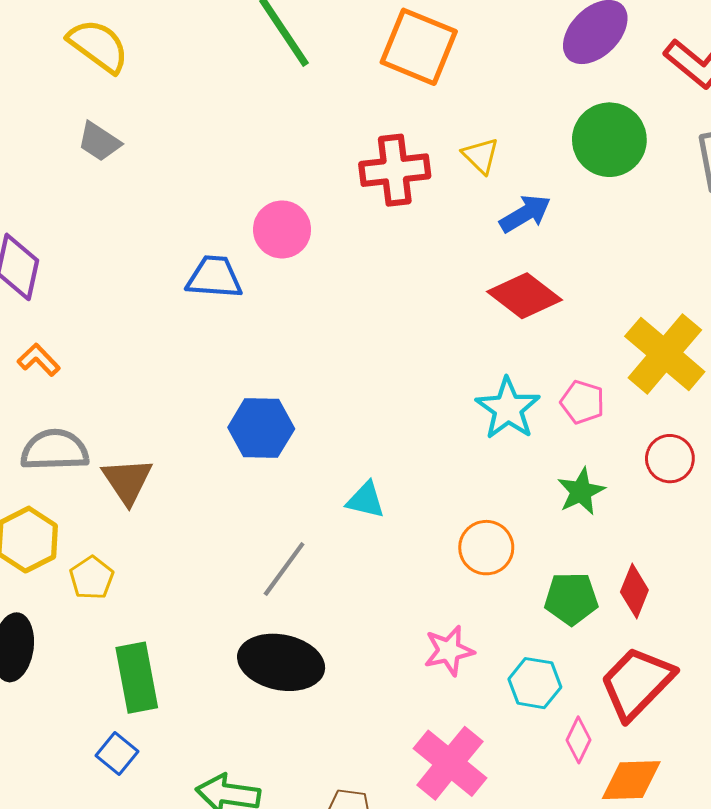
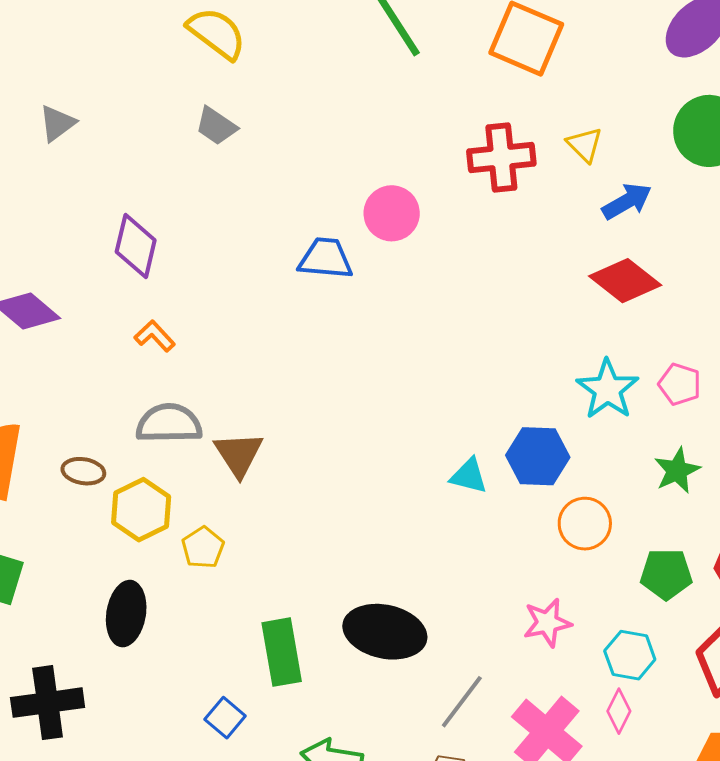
blue hexagon: (261, 428) -> (538, 456), moved
gray line: (284, 569) -> (462, 702), moved
green rectangle: (137, 678) -> (282, 652), moved
pink diamond: (578, 740) -> (619, 711), moved

